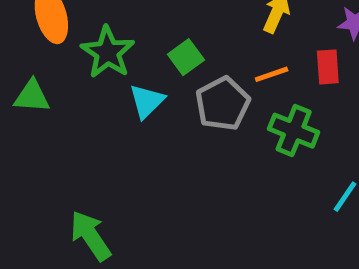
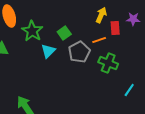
red rectangle: (328, 67) -> (115, 28), moved

